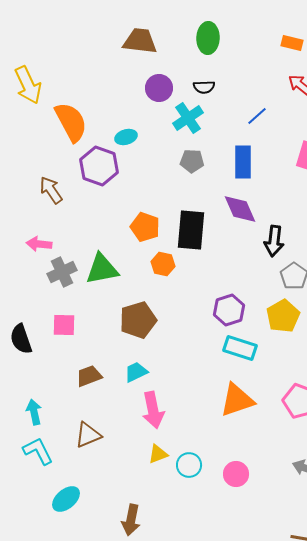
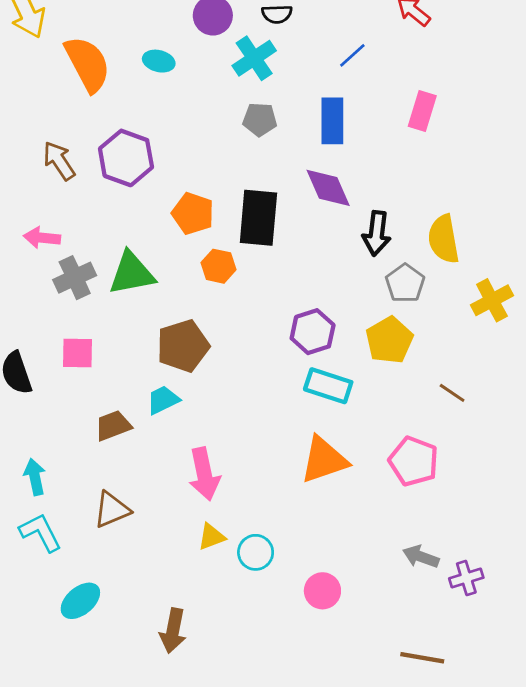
cyan ellipse: (126, 137) -> (159, 61), moved, turned 30
purple hexagon: (99, 166) -> (126, 158), moved
cyan trapezoid: (136, 372) -> (163, 400), moved
pink circle: (236, 474) -> (322, 591), moved

